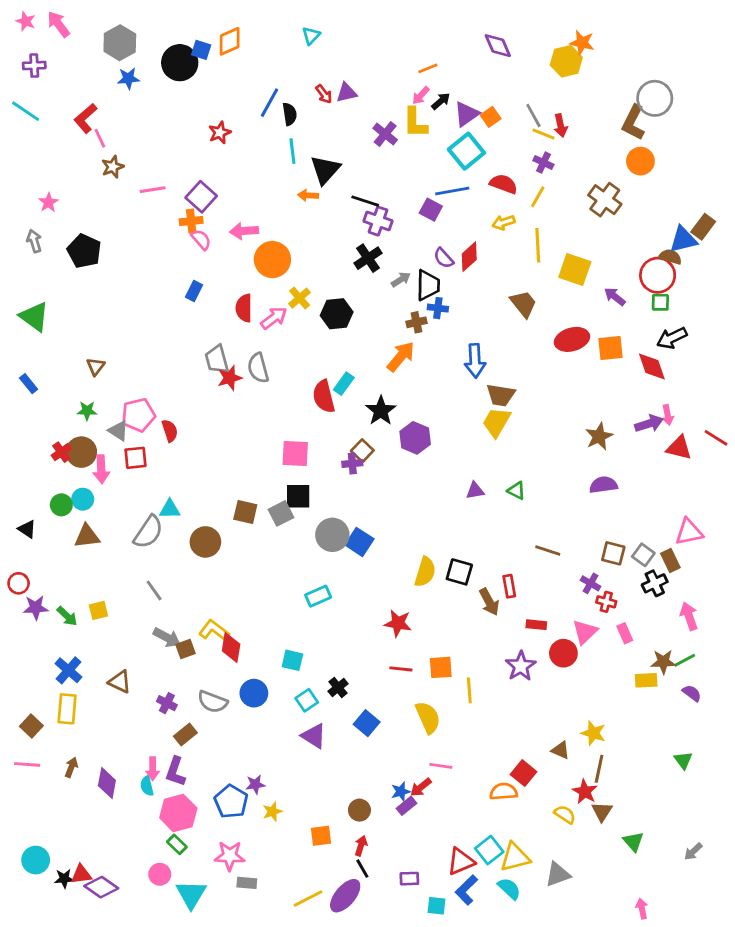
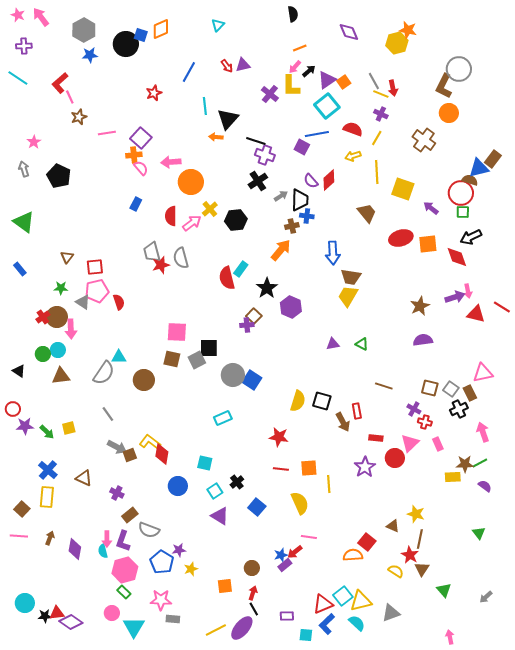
black semicircle: (290, 114) -> (293, 14), moved
pink square: (295, 454) -> (177, 332), moved
red square: (136, 458) -> (95, 267), moved
gray semicircle: (213, 702) -> (149, 530), moved

